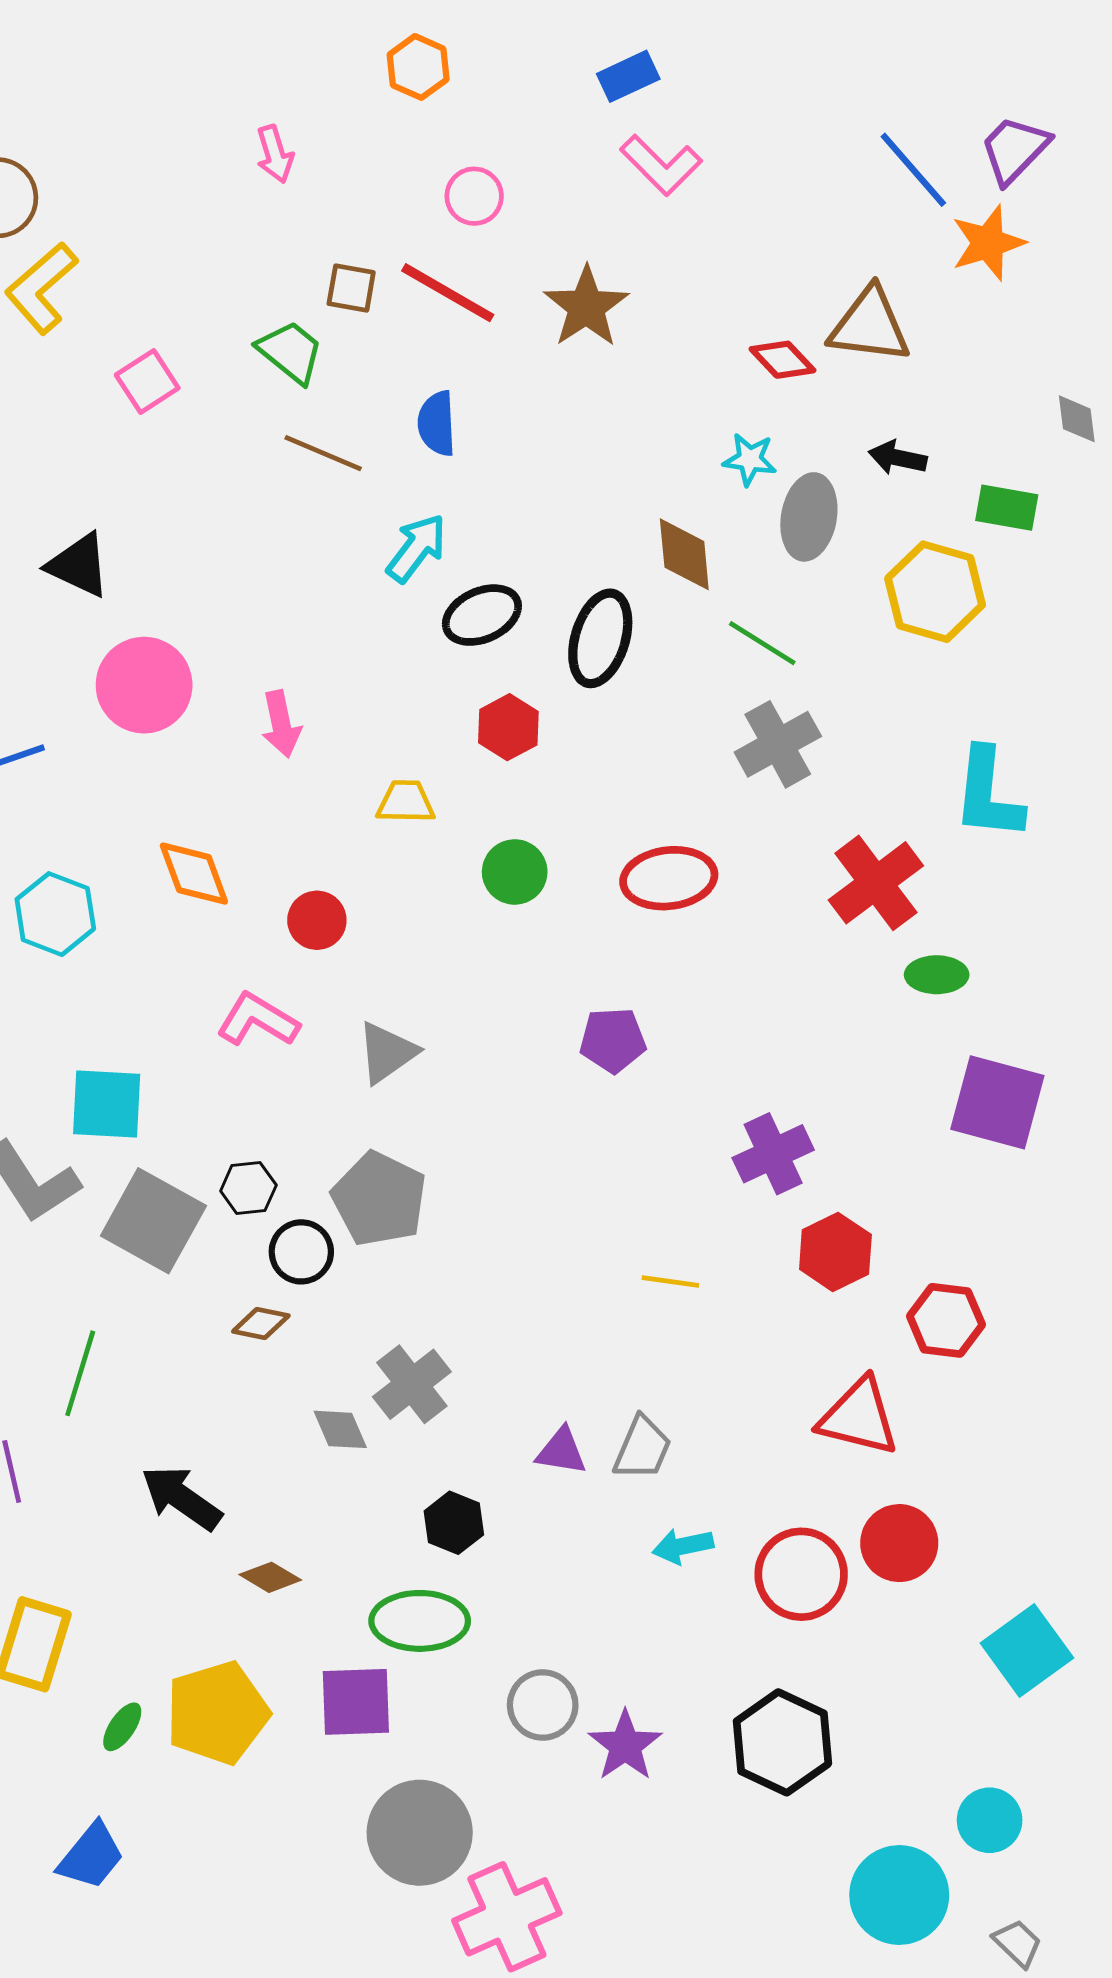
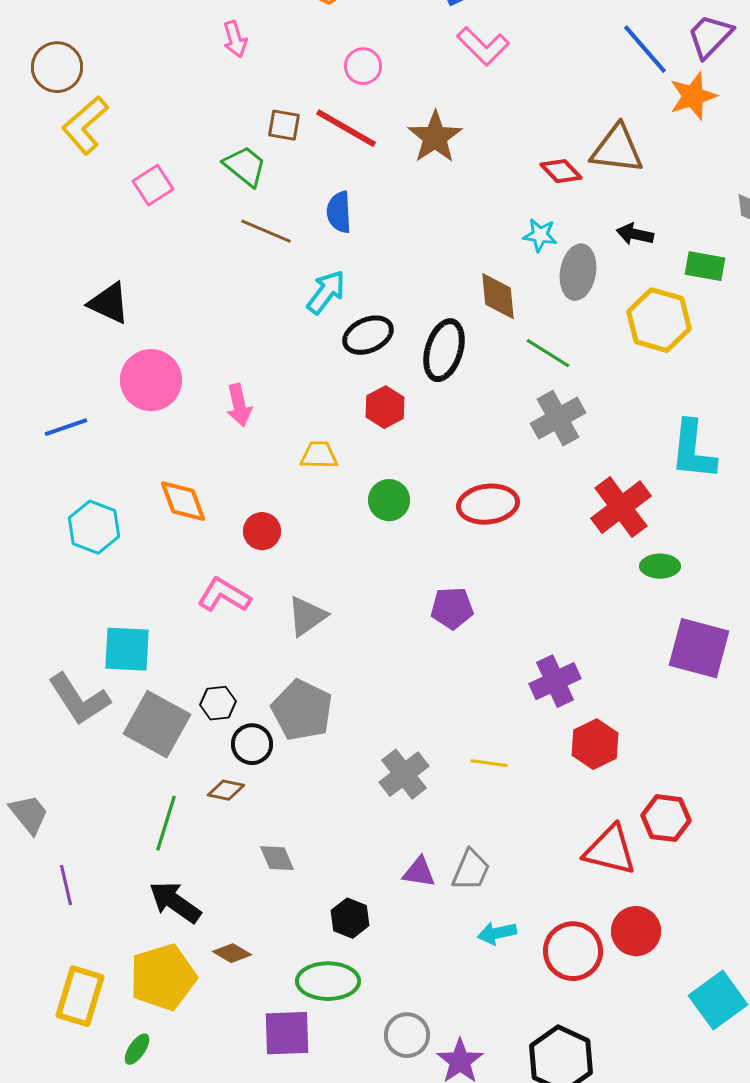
red hexagon: (946, 1320) -> (666, 818), moved
green line: (80, 1373) -> (166, 823), moved
gray cross: (412, 1384) -> (404, 774), moved
yellow pentagon: (217, 1713) -> (163, 977), moved

